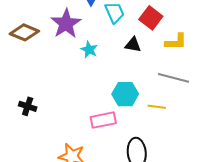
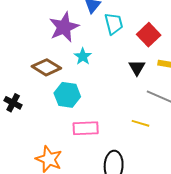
brown diamond: (24, 32) -> (46, 67), moved
black triangle: (133, 45) -> (137, 68), moved, turned 42
cyan hexagon: (125, 94) -> (67, 95), moved

